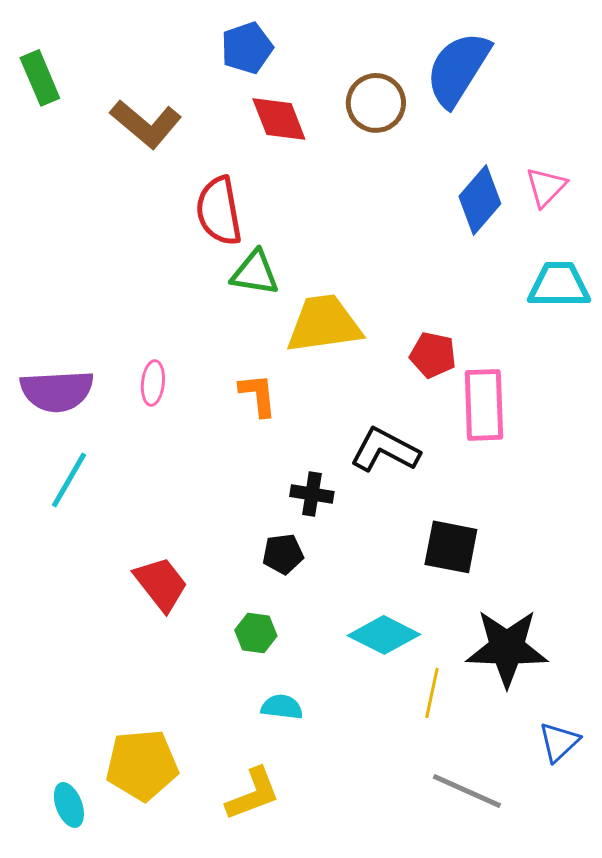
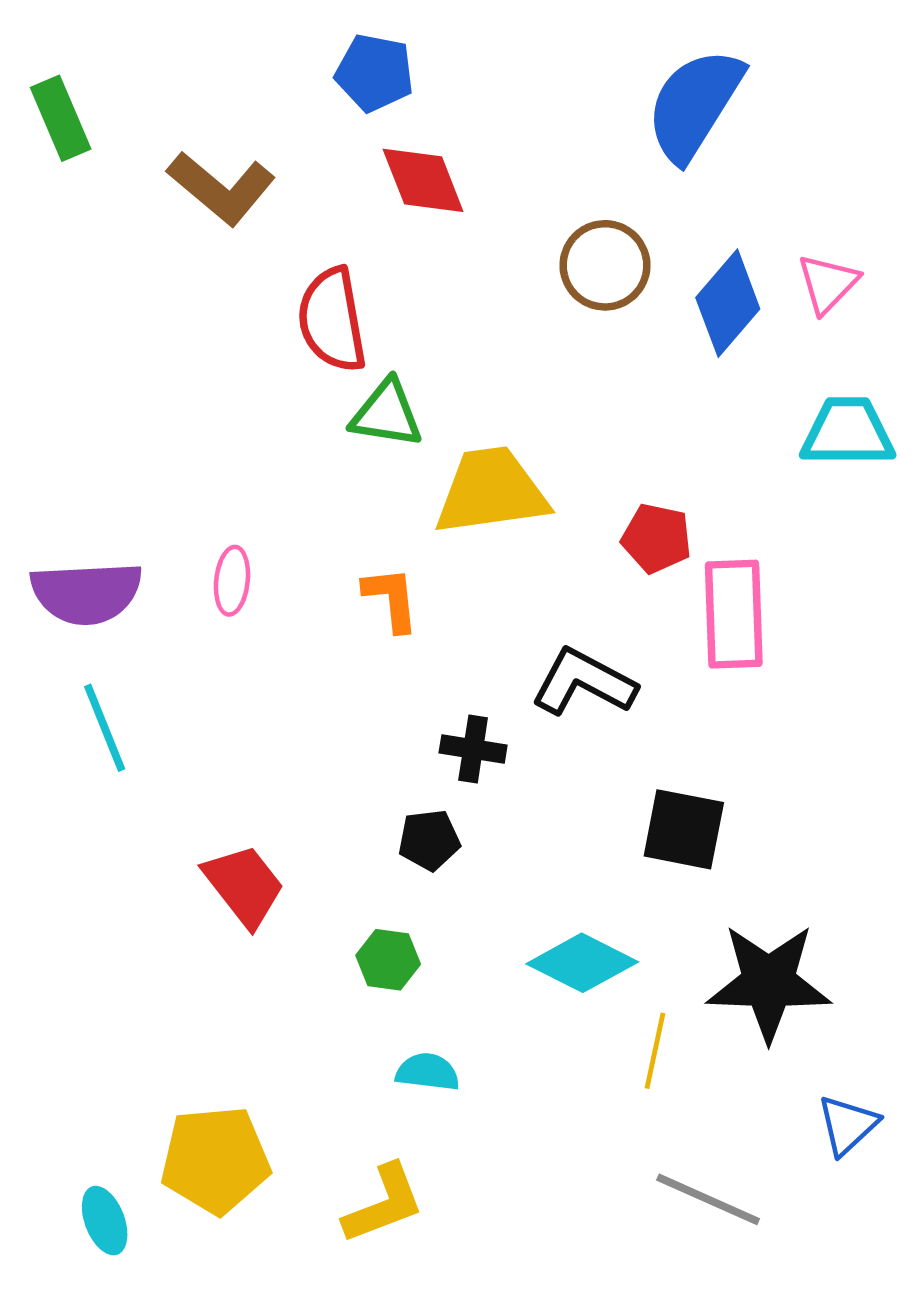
blue pentagon: (247, 48) -> (375, 73), turned 30
brown circle: (376, 103) -> (605, 265), moved
cyan line: (69, 480) -> (105, 728), turned -52

